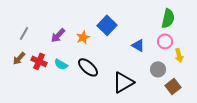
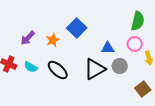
blue triangle: (138, 45) -> (108, 48), turned -32
gray circle: (158, 69) -> (120, 66), moved
black triangle: (123, 82) -> (95, 69), moved

